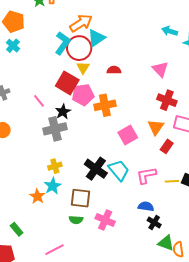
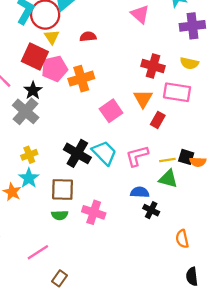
pink triangle: (160, 69) -> (140, 14), moved
gray cross: (55, 129) -> (26, 111), turned -30
green triangle: (166, 243) -> (168, 179), moved

